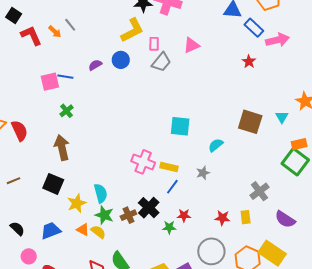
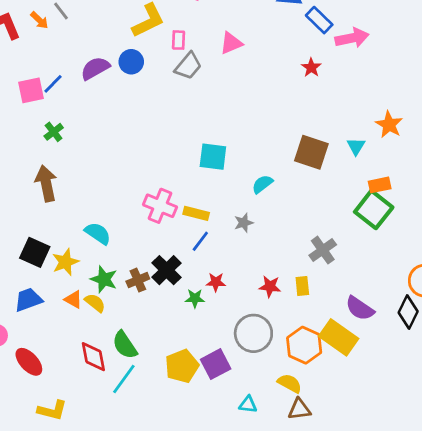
purple semicircle: (95, 65) -> (95, 68), size x1.5
blue line: (65, 77) -> (53, 84), turned -56
black square: (53, 184) -> (35, 252), moved
cyan semicircle: (101, 193) -> (98, 233), moved, turned -42
purple semicircle: (285, 219) -> (360, 308), moved

